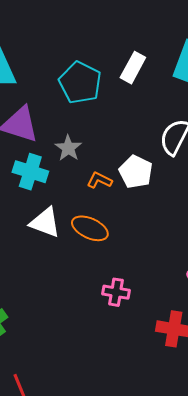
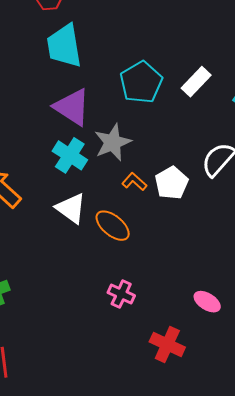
gray star: (68, 148) -> (113, 142), size x1.4

